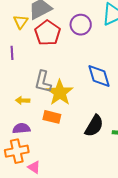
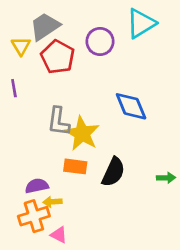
yellow arrow: (23, 100) -> (52, 202), moved
black semicircle: (94, 126) -> (113, 172), moved

